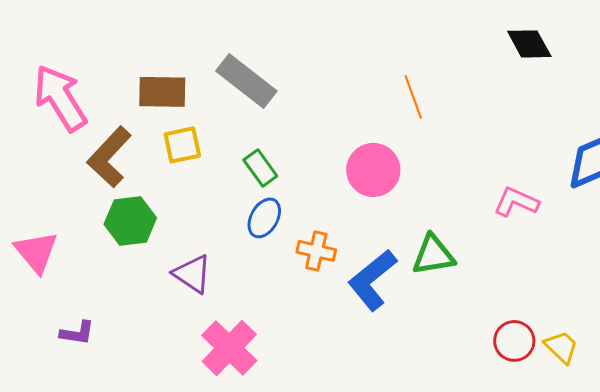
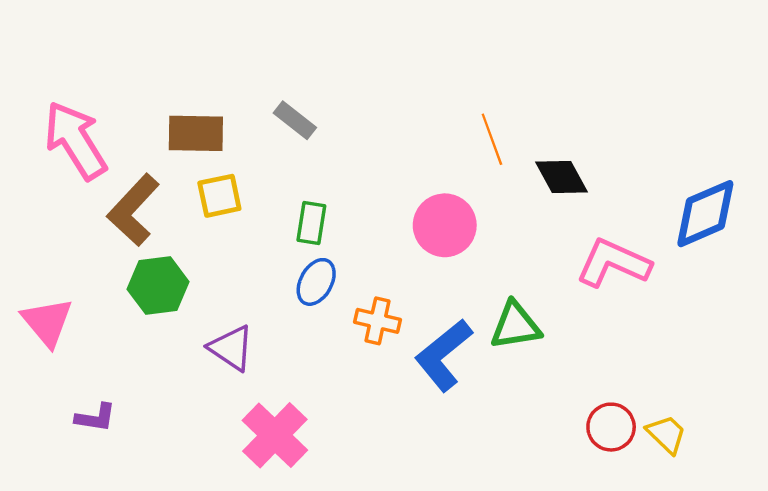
black diamond: (529, 44) -> (561, 177), moved
gray rectangle: (246, 81) -> (295, 120), size x0.6
green rectangle: (260, 168) -> (311, 223), turned 45
pink L-shape: (516, 202) -> (613, 263), size x1.4

